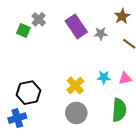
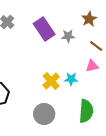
pink triangle: (125, 78) -> (92, 66), moved
yellow cross: (75, 85) -> (51, 81), moved

